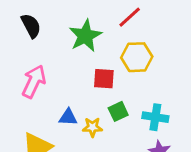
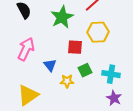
blue triangle: (68, 117) -> (50, 65), moved, turned 48

